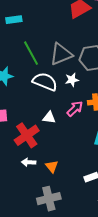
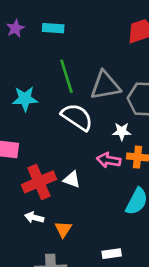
white star: (72, 80) -> (122, 131), moved
pink arrow: (75, 109) -> (109, 160), turned -138
white triangle: (49, 118) -> (72, 179), moved

